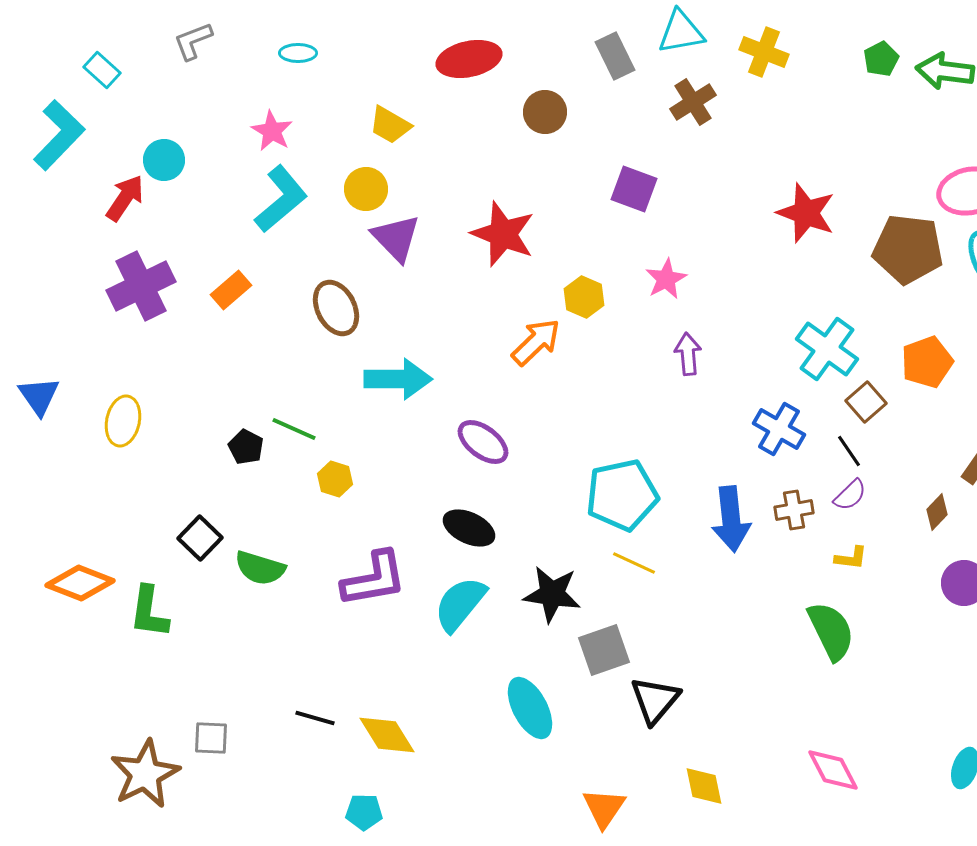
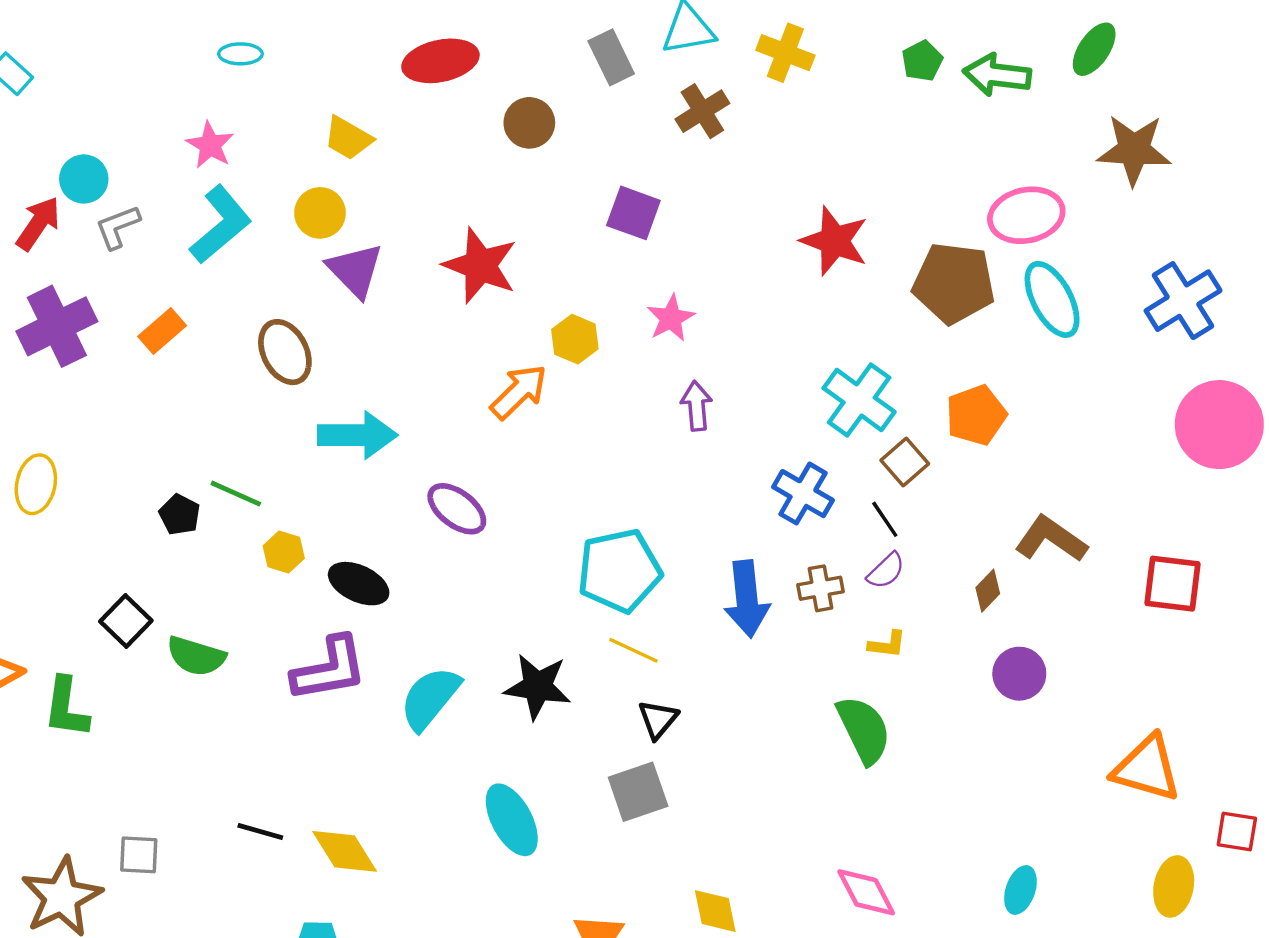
gray L-shape: (193, 41) -> (118, 227), moved
black ellipse: (469, 528) -> (359, 584), moved
gray square: (604, 650) -> (638, 792), moved
black triangle: (655, 700) -> (658, 719), moved, size x0.7

